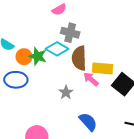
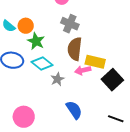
cyan diamond: (57, 49) -> (42, 63), moved
orange circle: (24, 57) -> (26, 26), moved
pink arrow: (91, 79) -> (83, 70), turned -63

